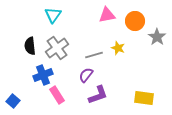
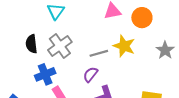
gray star: (157, 37) -> (165, 50), moved
yellow star: (118, 48) -> (124, 46), size x1.5

